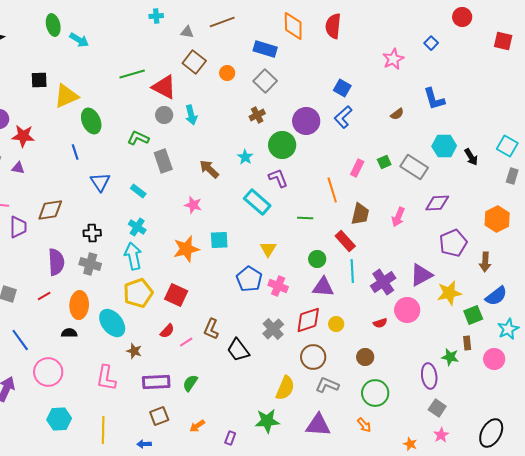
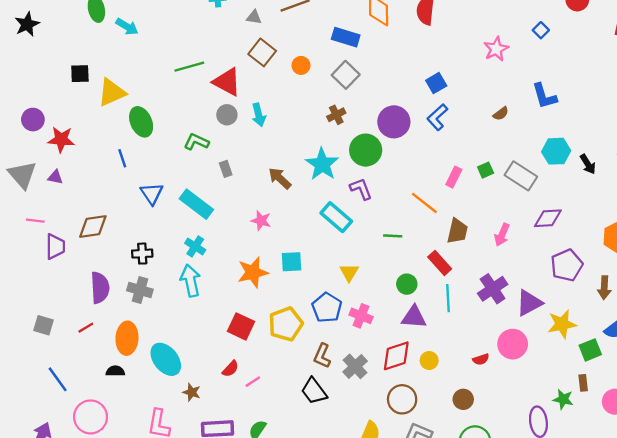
blue square: (342, 88) -> (436, 83), turned 30
cyan star: (245, 157) -> (322, 164), size x1.8
gray rectangle: (163, 161) -> (226, 169), size x0.6
orange line: (332, 190) -> (424, 203), turned -35
cyan rectangle: (138, 191) -> (196, 204), size x1.8
purple cross: (383, 282) -> (493, 289), moved
yellow pentagon: (138, 293) -> (286, 324), moved
brown L-shape: (211, 329) -> (322, 356), moved

